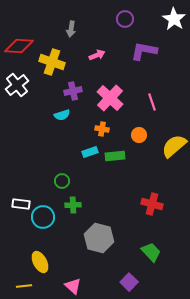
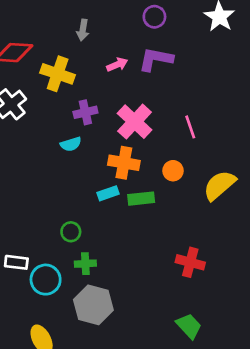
purple L-shape: (144, 51) -> (156, 59), moved
orange cross: (102, 129) -> (124, 163), size x1.6
gray hexagon: (99, 238) -> (93, 305), moved

